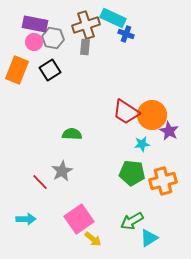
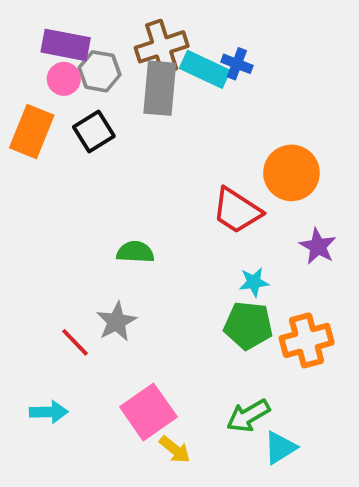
cyan rectangle: (113, 18) -> (205, 69), moved
gray rectangle: (85, 47) -> (160, 88), size x1.8
orange circle: (152, 115) -> (291, 173), moved
cyan star: (142, 144) -> (254, 282), moved

